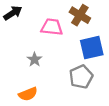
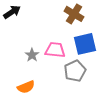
pink trapezoid: (52, 27) -> (55, 50), moved

